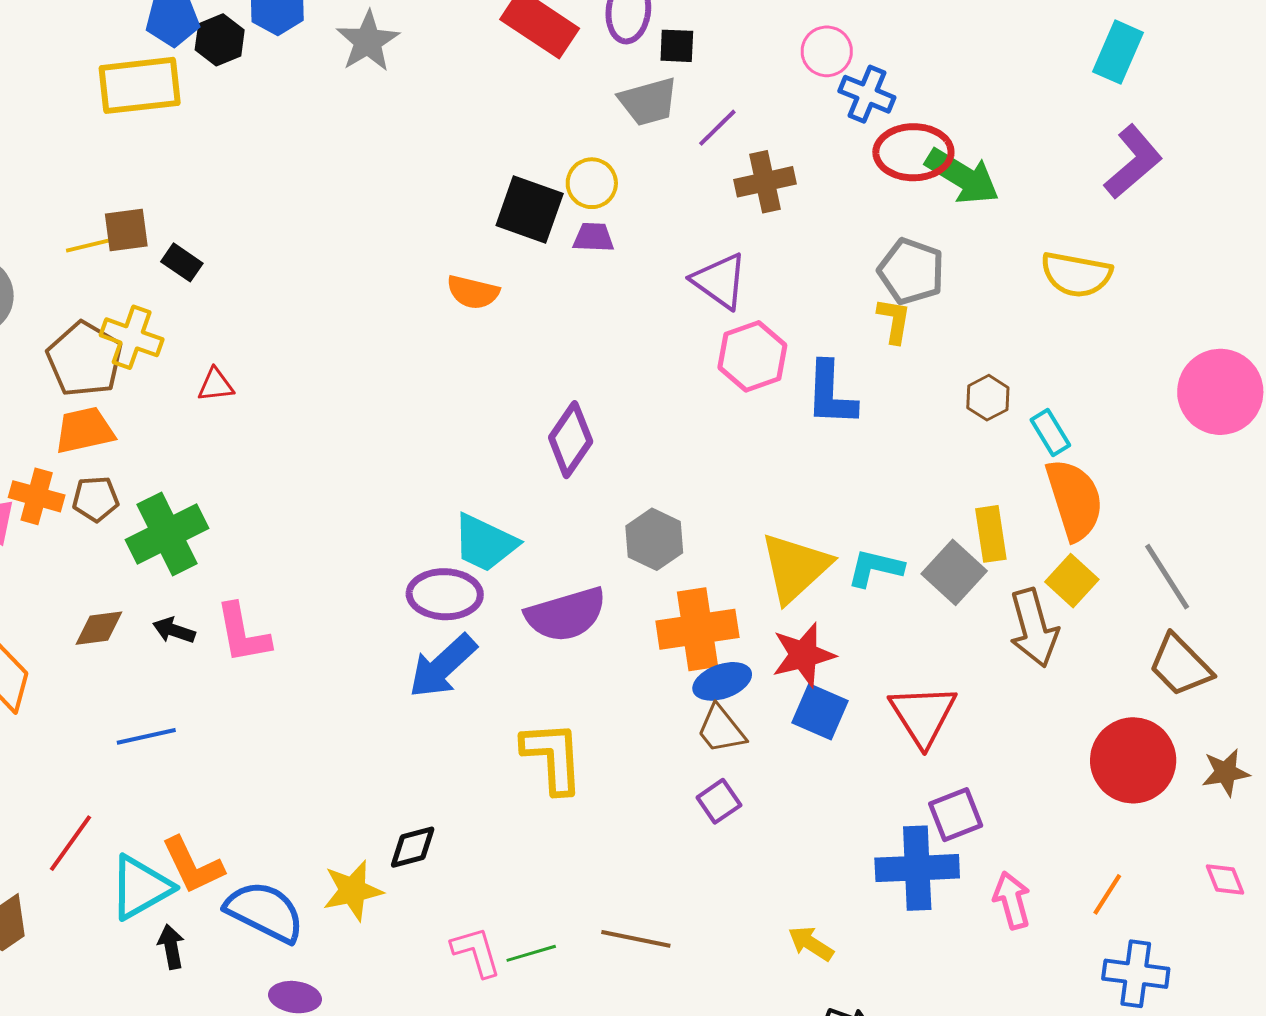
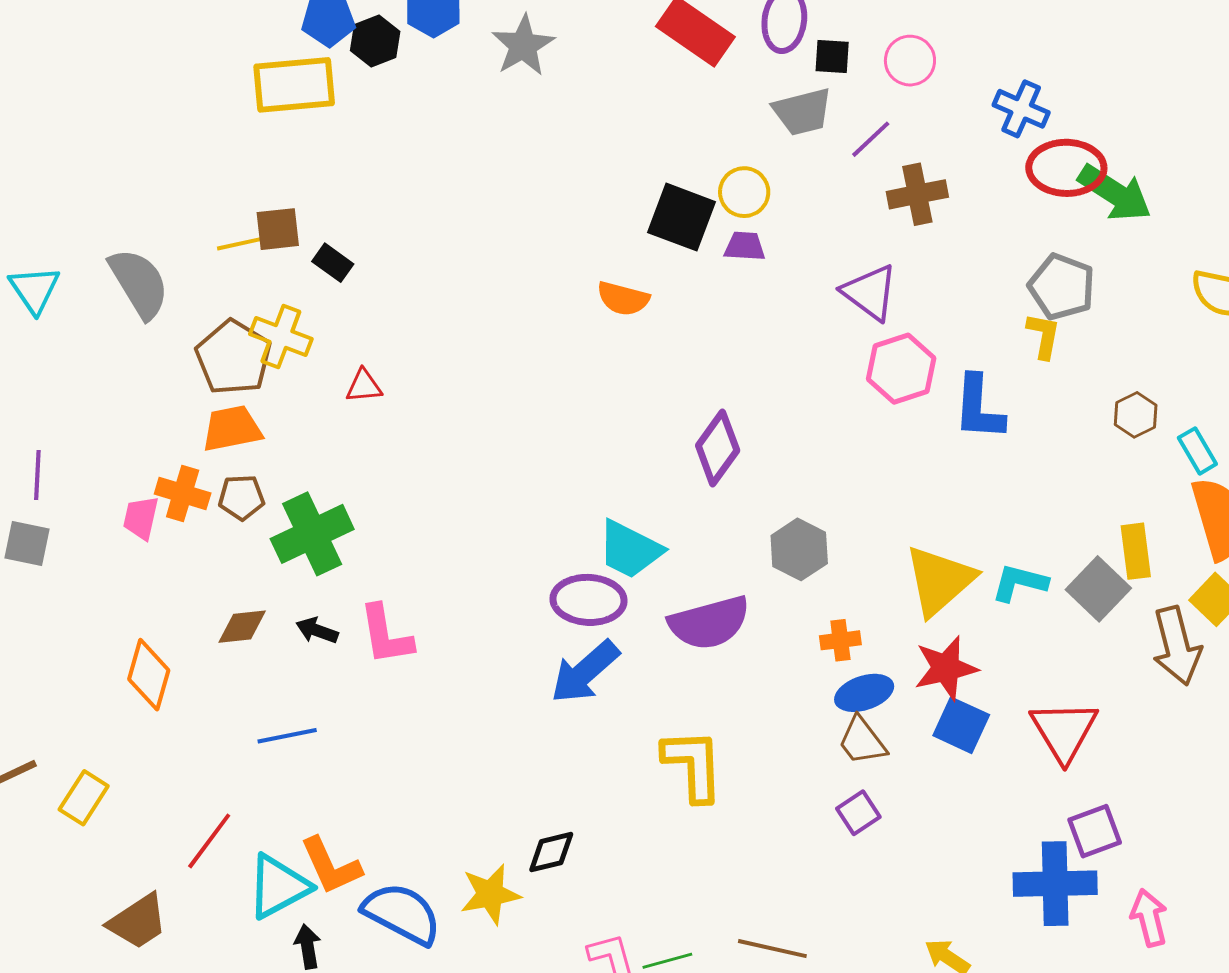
pink circle: (827, 51) -> (910, 61), moved
orange cross: (697, 629) -> (840, 640), size x0.5

